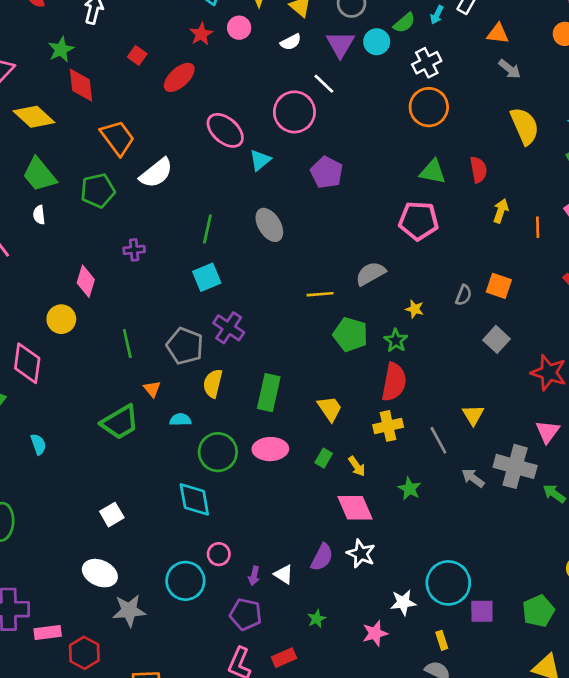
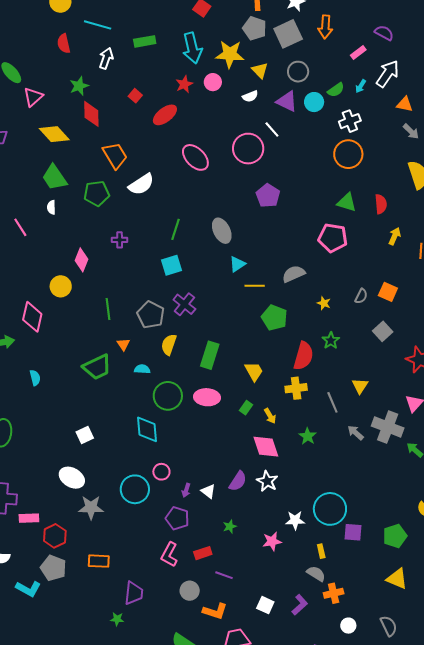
purple triangle: (340, 44) -> (287, 101), turned -40
cyan triangle: (260, 160) -> (237, 264), moved
green star: (396, 340) -> (331, 341), moved

